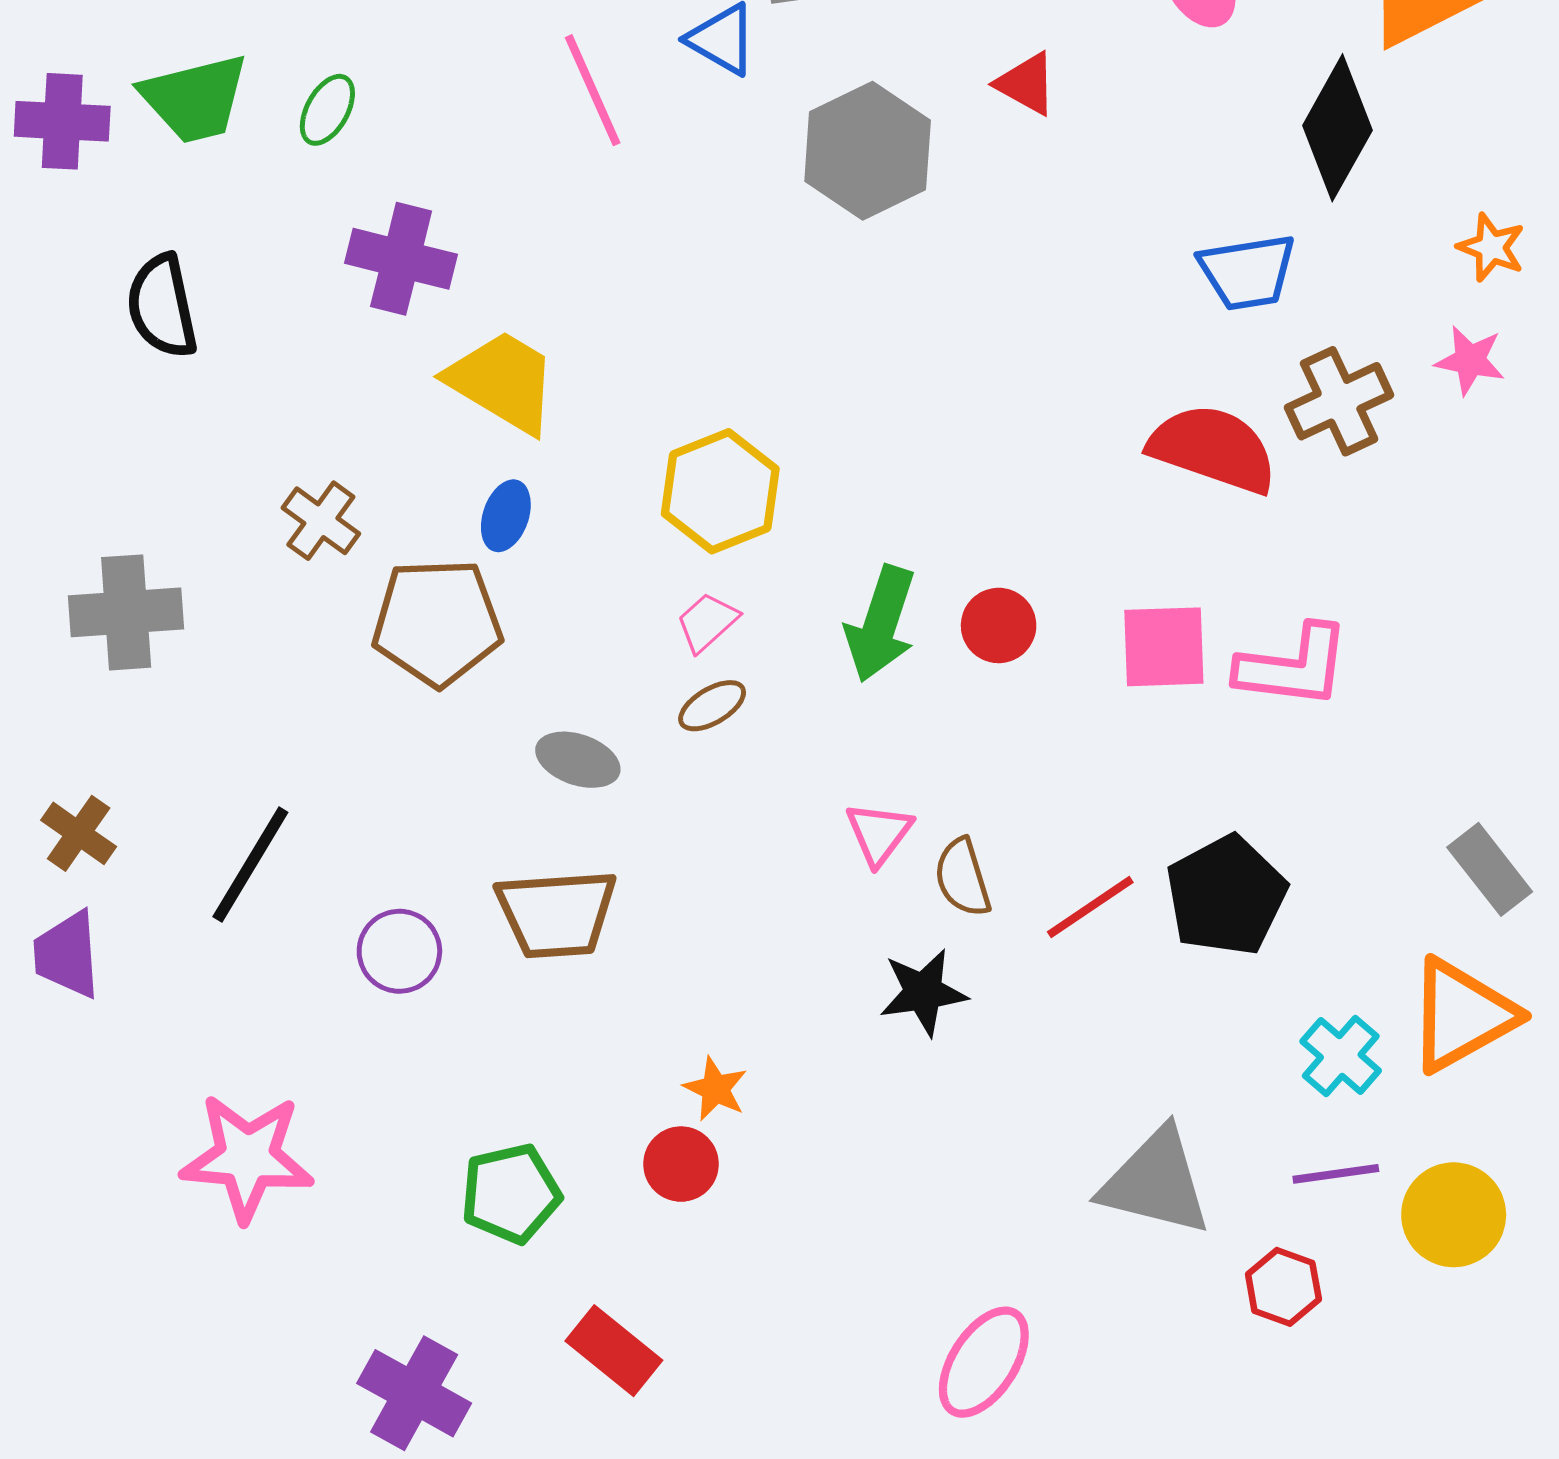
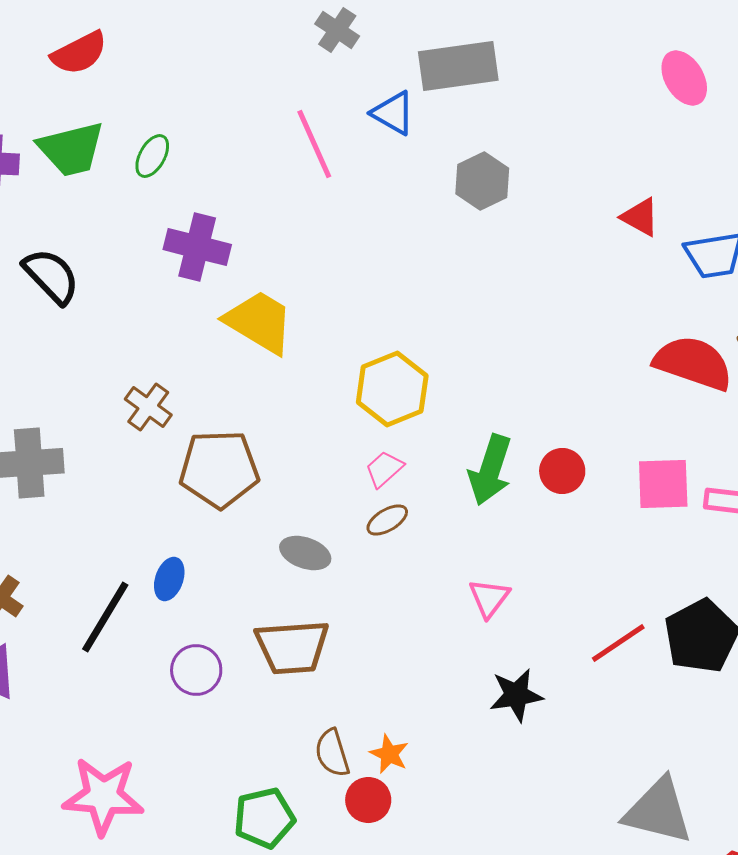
red triangle: (1026, 84) -> (640, 217), moved
gray hexagon: (868, 151) -> (482, 181), size x0.7
black semicircle: (162, 306) -> (51, 276), turned 148
blue ellipse: (506, 516) -> (169, 579), moved
brown semicircle: (963, 878) -> (332, 753), moved

